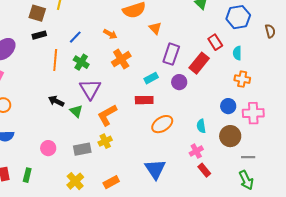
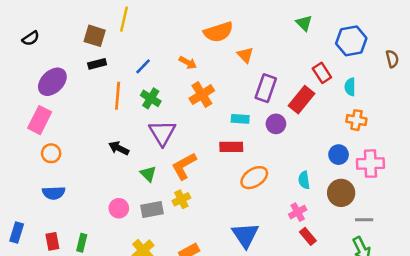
cyan rectangle: (151, 78) -> (240, 119), turned 32
green triangle: (76, 111) -> (148, 174), moved
pink circle: (48, 148) -> (119, 208), moved

